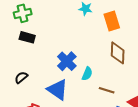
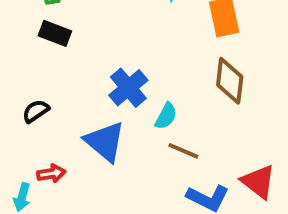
brown line: (107, 90) -> (183, 151), moved

